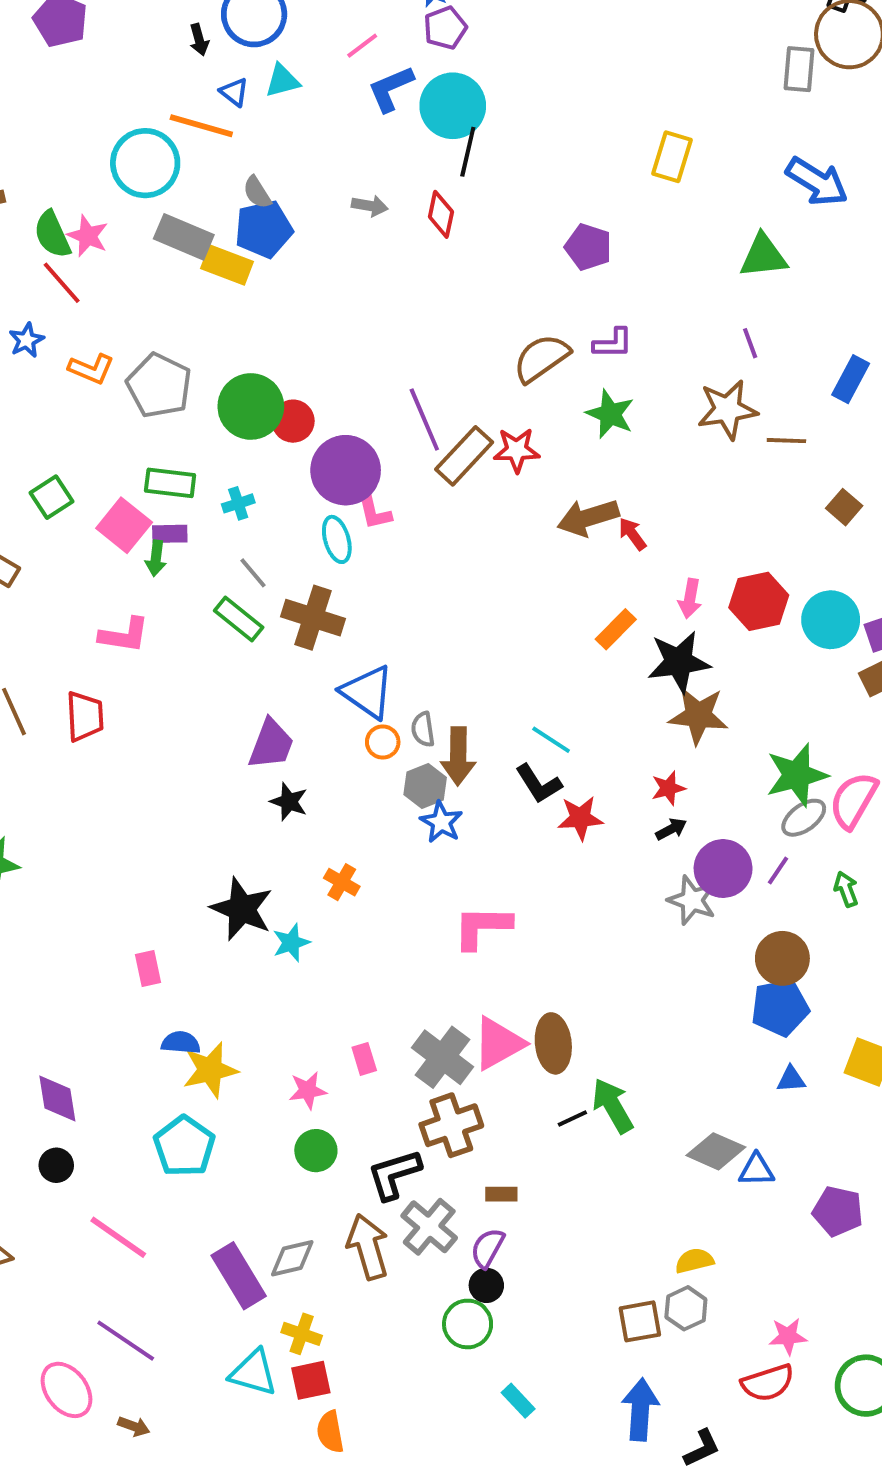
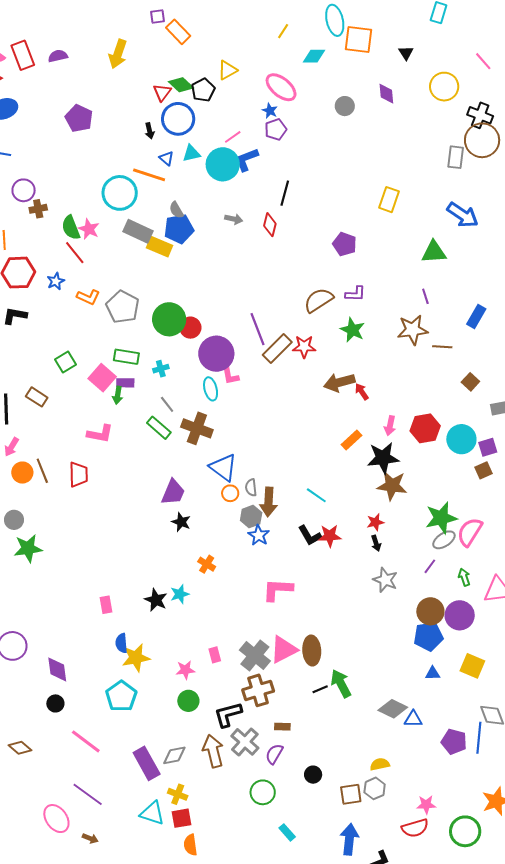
cyan circle: (453, 106) -> (223, 164), moved
black L-shape: (539, 784) -> (310, 536), moved
black arrow: (671, 829) -> (376, 543), turned 98
purple circle: (723, 869) -> (460, 615), moved
black star: (242, 909) -> (156, 600), moved, size x0.7
blue semicircle: (181, 1043) -> (121, 643), turned -102
black circle: (486, 1285) -> (313, 775), moved

